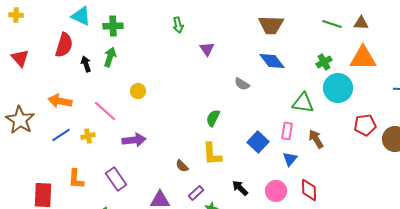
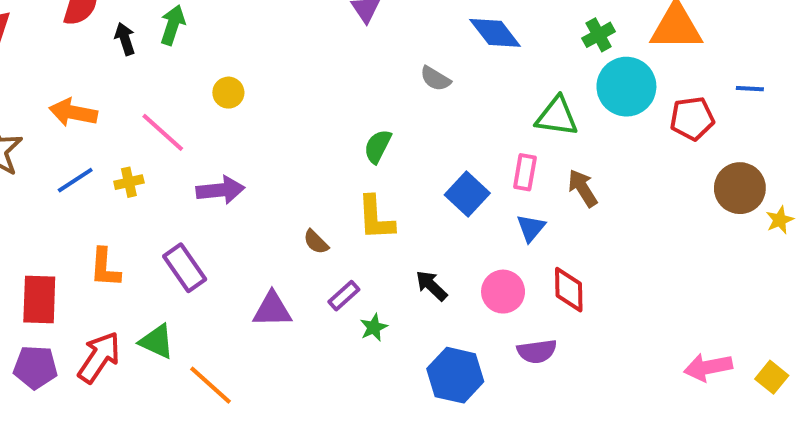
red pentagon: (365, 125) -> (692, 118), moved

